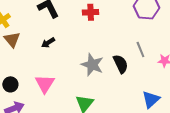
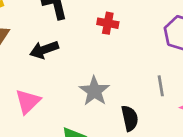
black arrow: (48, 43) -> (44, 50), size x1.5
black semicircle: (121, 64) -> (130, 118), moved

